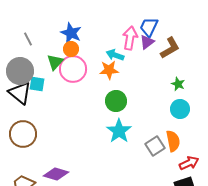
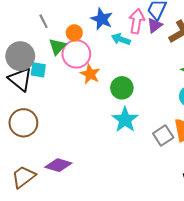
blue star: (71, 33) -> (102, 19), moved
gray line: (28, 39) -> (44, 21), moved
orange star: (109, 70) -> (90, 74), moved, turned 30

